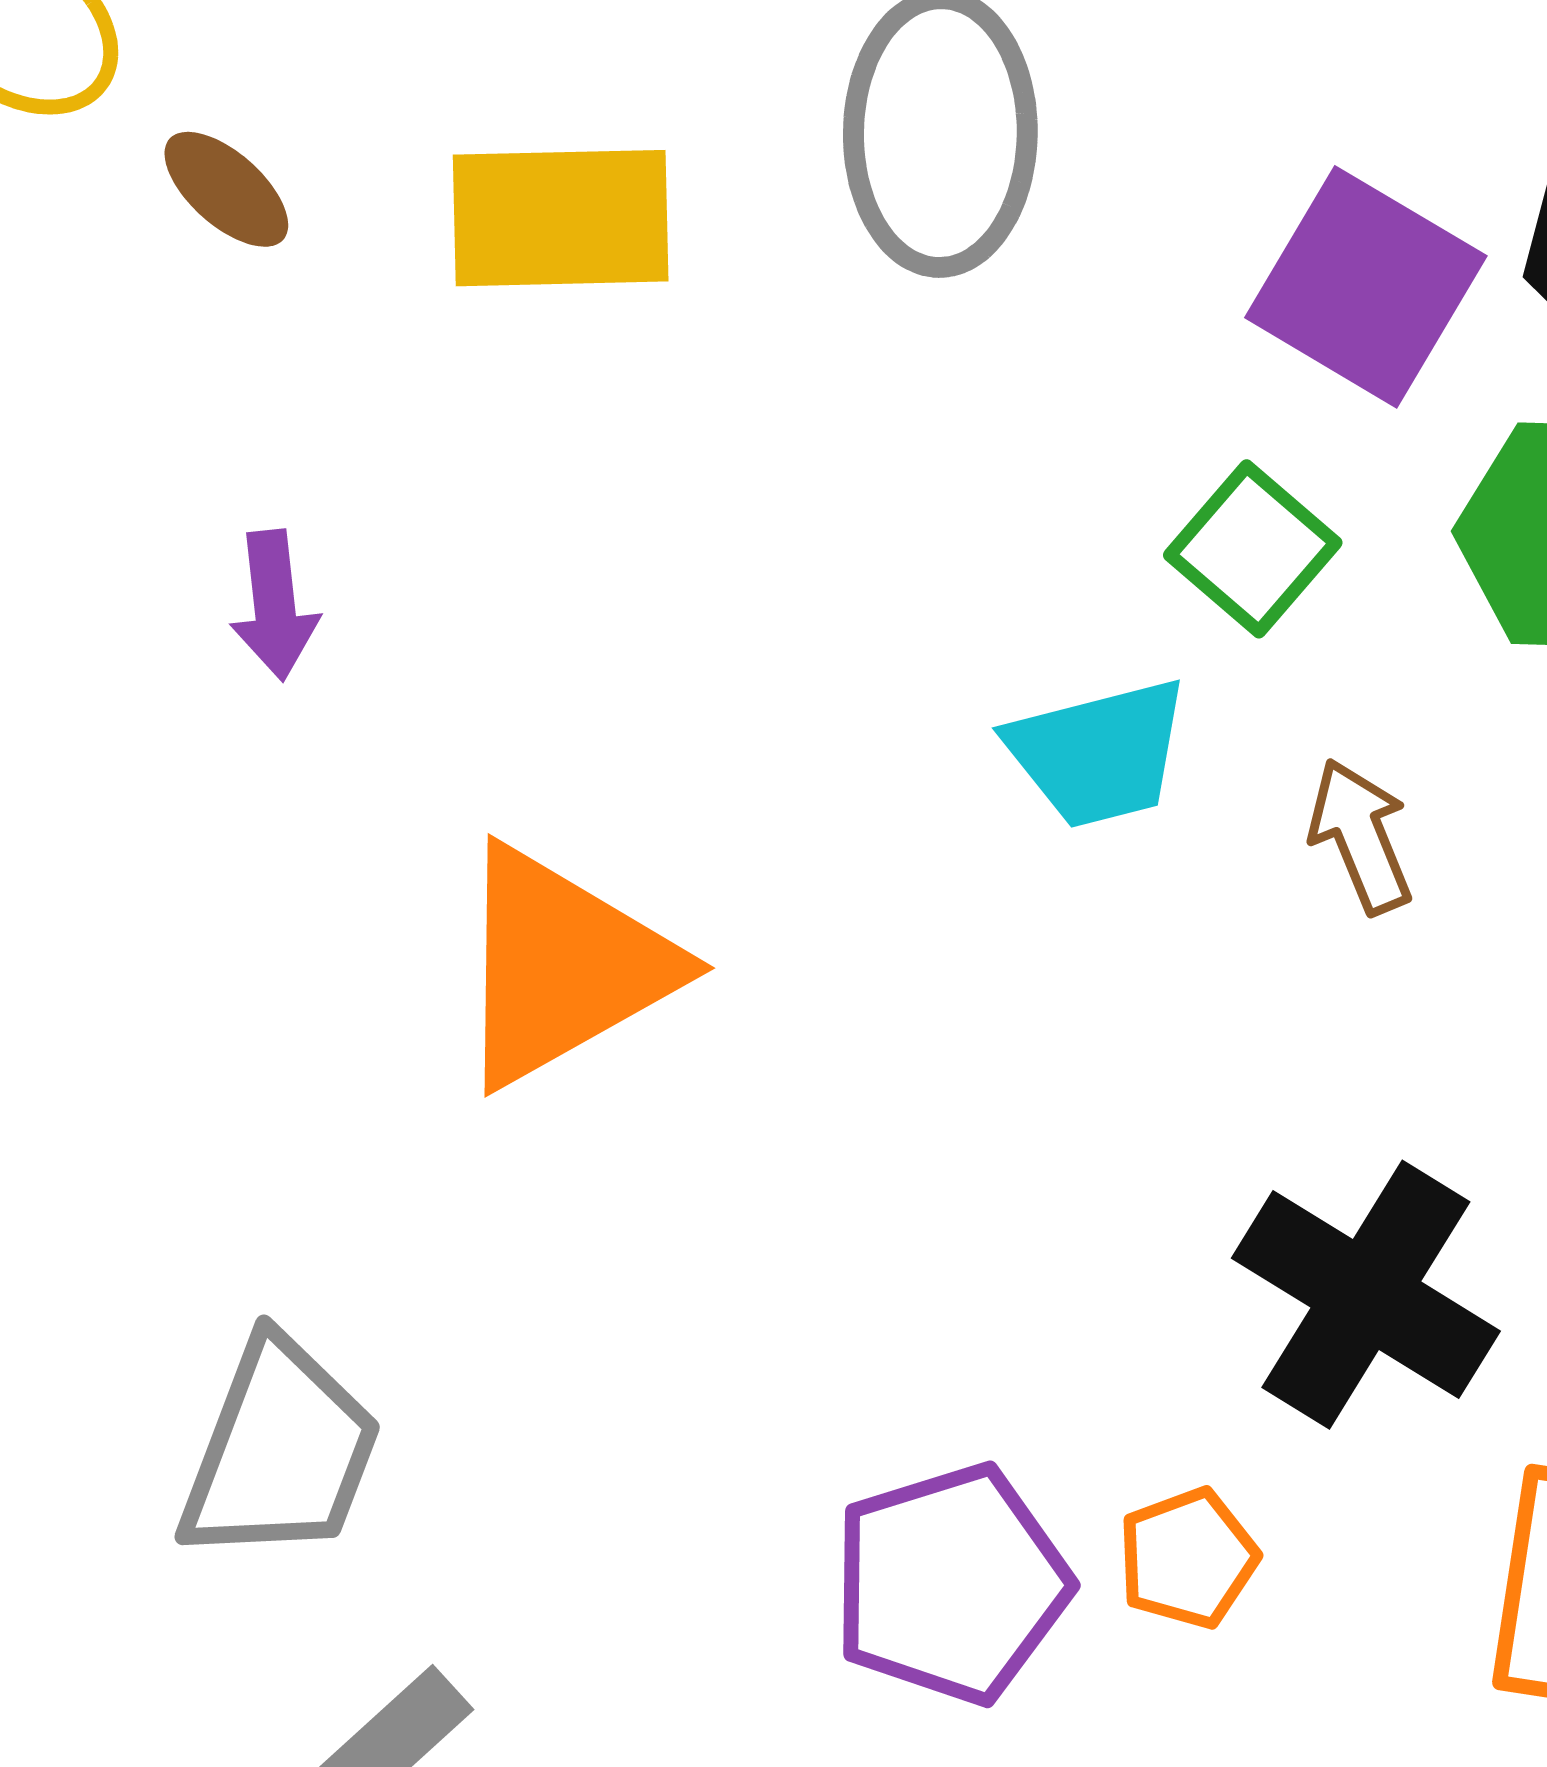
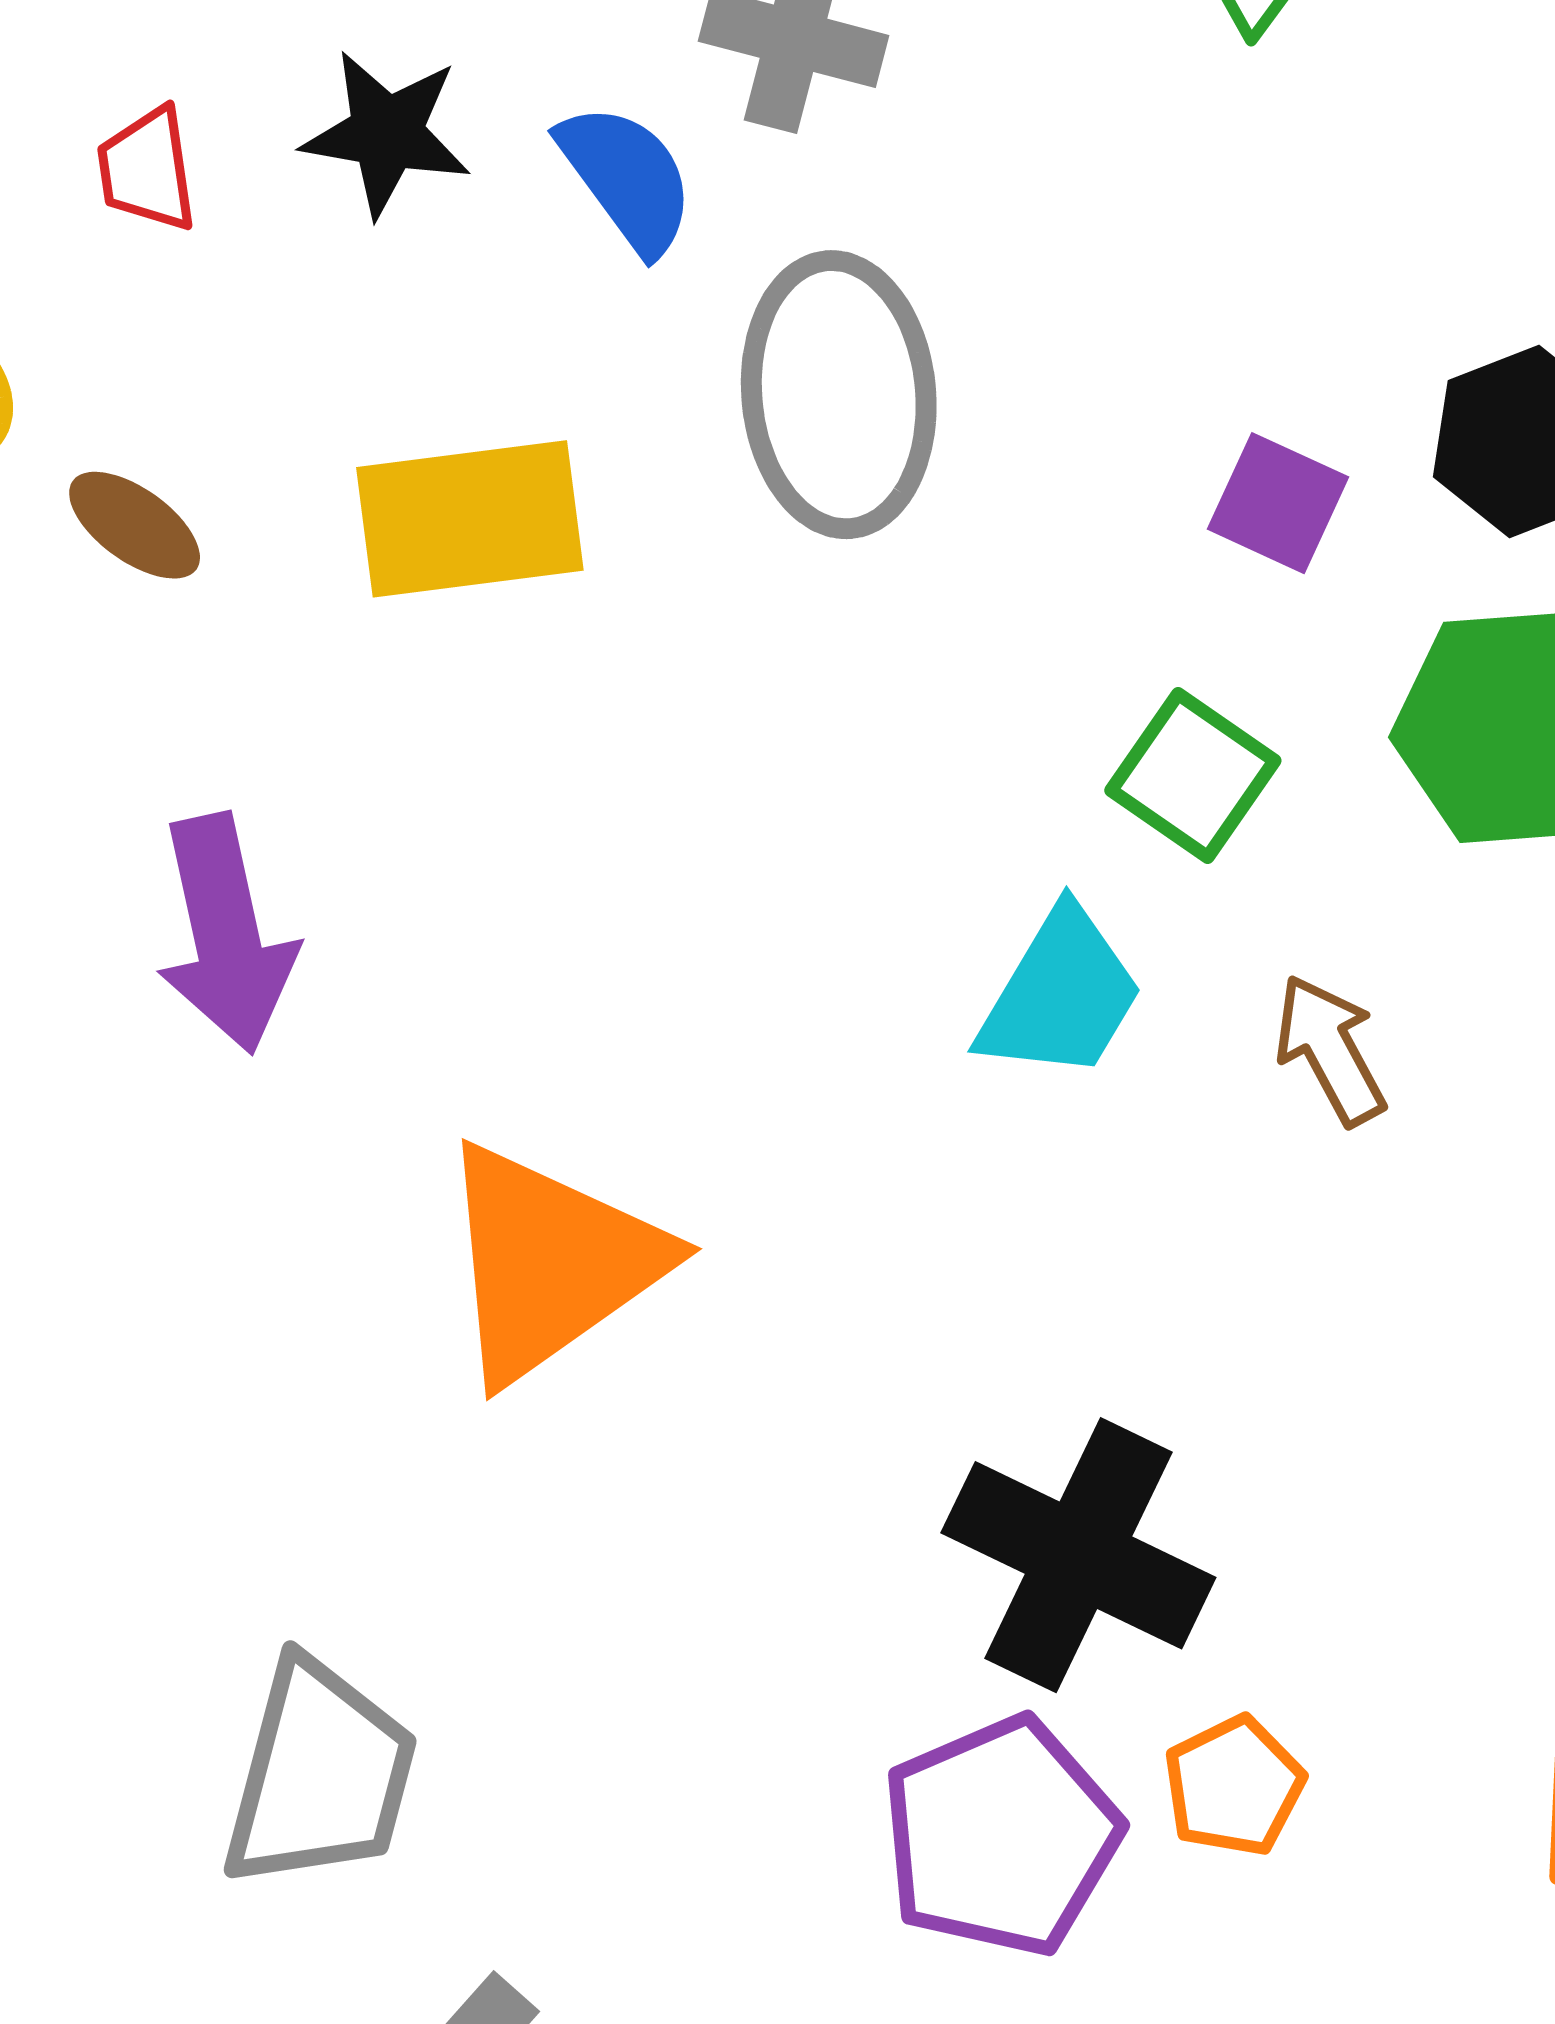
purple square: (1366, 287) -> (1278, 503), size x0.6
purple arrow: (274, 605) -> (226, 934), size x1.6
cyan trapezoid: (1098, 753) -> (1061, 995), turned -39
black cross: (1366, 1295) -> (1078, 1555), moved

